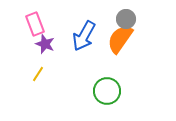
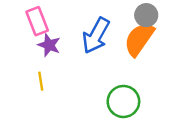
yellow line: (38, 74) -> (41, 81), turned -42

